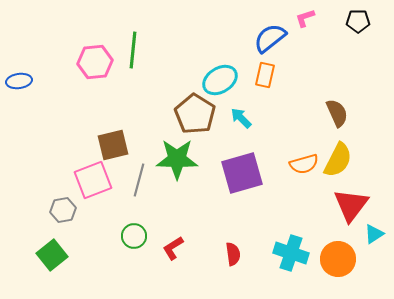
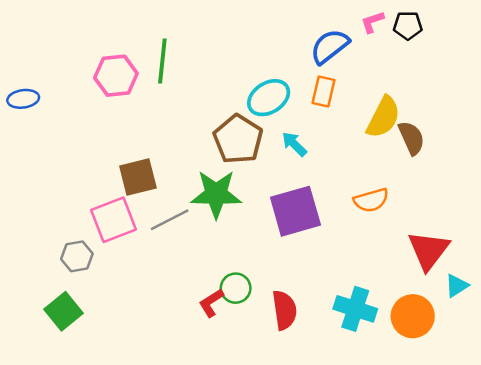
black pentagon: (358, 21) -> (408, 26), moved
yellow semicircle: (338, 160) -> (383, 117), moved
gray line: (139, 180) -> (170, 220), turned 48
green circle: (134, 236) -> (236, 288), moved
red semicircle: (233, 254) -> (284, 310), size x1.4

